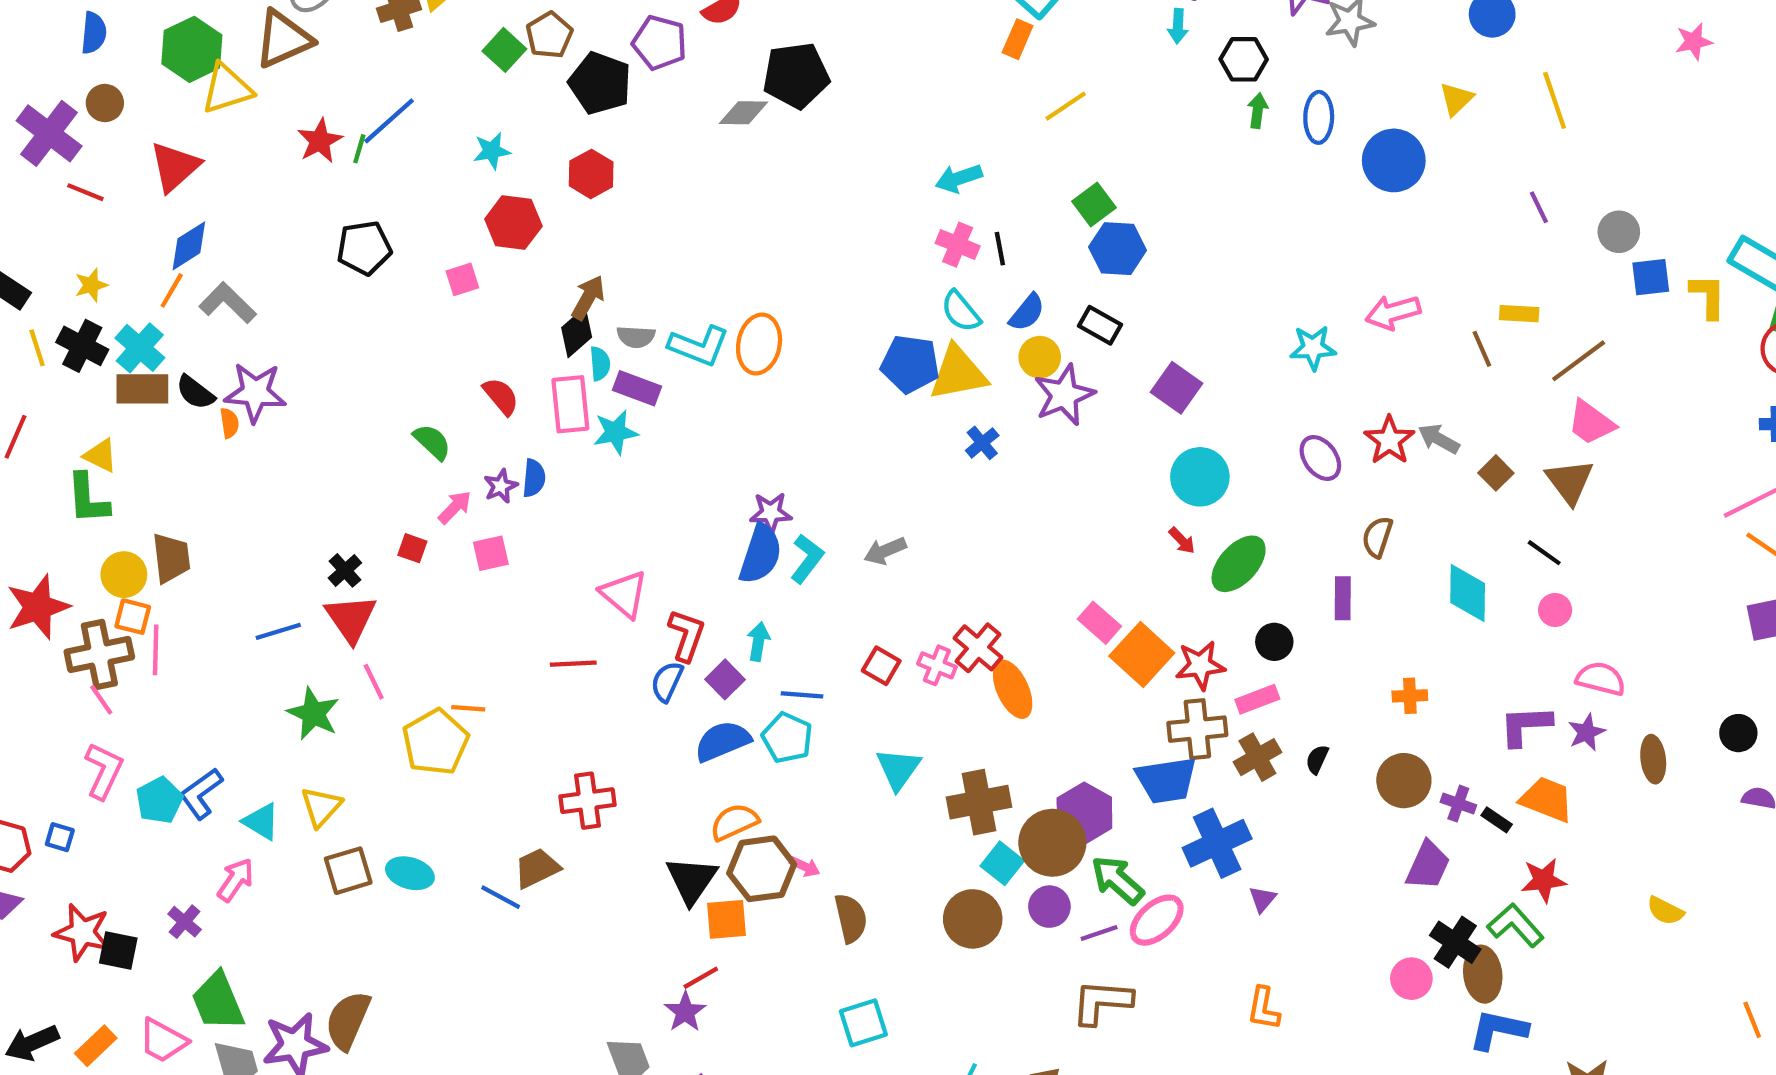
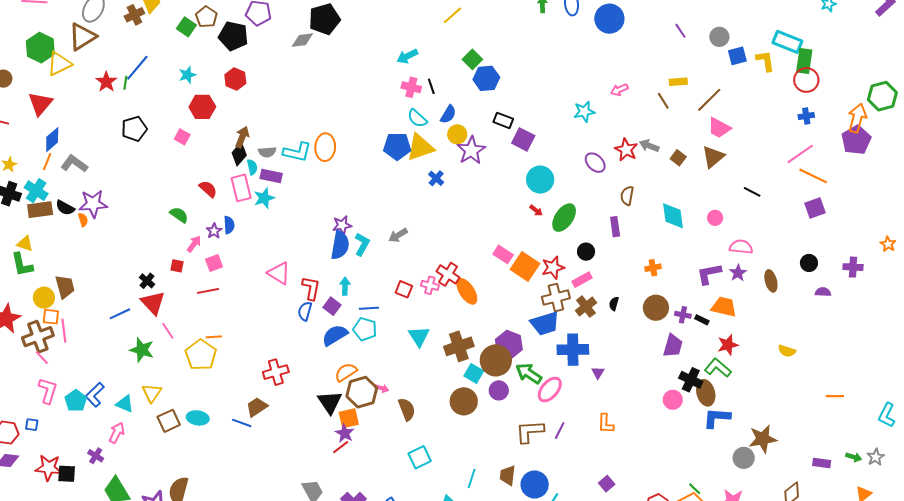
pink square: (462, 279) -> (182, 137), turned -35
pink arrow: (1393, 312) -> (619, 90), size x0.7
black rectangle: (1100, 325) -> (503, 120), moved
brown triangle: (1570, 482) -> (713, 157), turned 35
black line: (1544, 553) -> (752, 192), moved
red line: (573, 664) -> (208, 291), moved
blue cross: (1217, 843) -> (573, 350), turned 32
purple line: (1099, 933) -> (560, 431), moved, turned -36
purple star: (685, 1012) -> (345, 433), moved
orange line: (1752, 1020) -> (835, 396), turned -60

